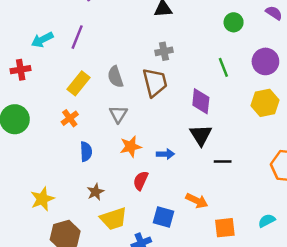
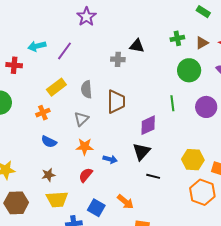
green circle: (234, 22) -> (189, 70), size x1.5
gray cross: (164, 51) -> (118, 59), moved
purple diamond: (201, 101) -> (148, 125), turned 45
yellow hexagon: (265, 103) -> (193, 160), moved
blue semicircle: (86, 151) -> (49, 142), turned 105

